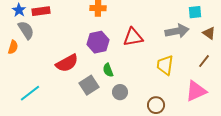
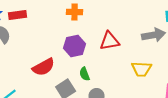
yellow trapezoid: (165, 65) -> (142, 69), turned -95

